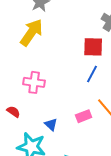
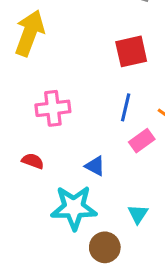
red square: (93, 47) -> (131, 51), moved
blue line: (92, 74) -> (126, 107), moved

